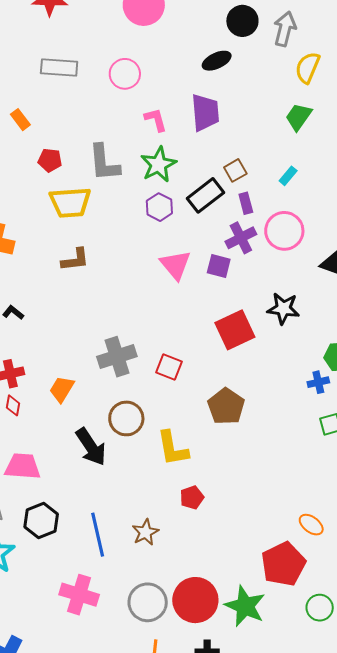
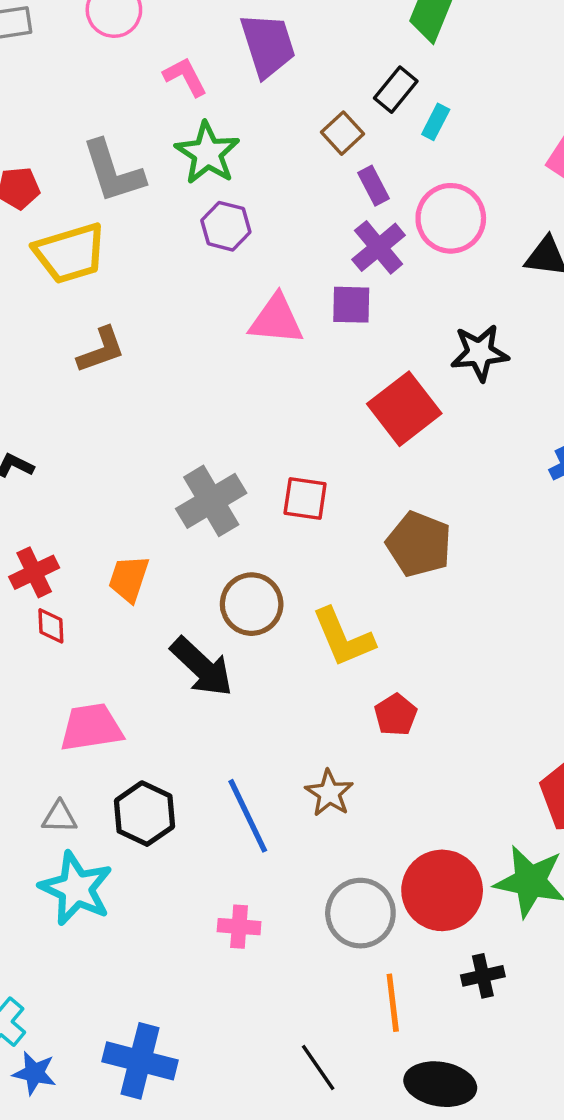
black rectangle: (206, 195) -> (396, 90), moved, size x0.7
pink triangle: (175, 265) -> (276, 320), turned -32
pink cross: (79, 595) -> (239, 927), size x0.6

